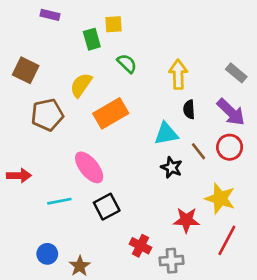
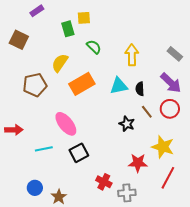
purple rectangle: (50, 15) -> (37, 11), turned -48
brown square: (26, 70) -> (19, 40), moved
black semicircle: (189, 109) -> (140, 89), moved
cyan triangle: (166, 134) -> (119, 86), moved

